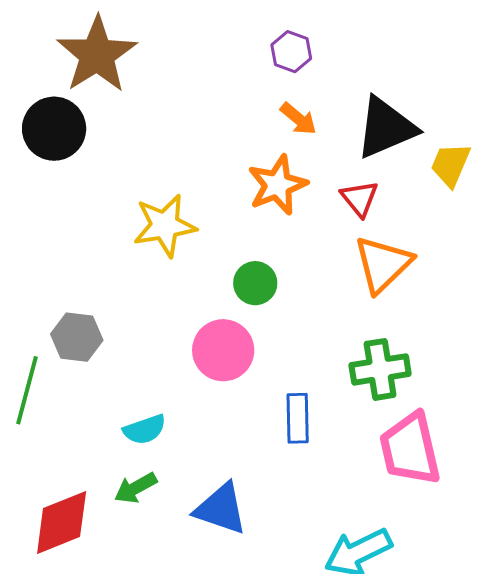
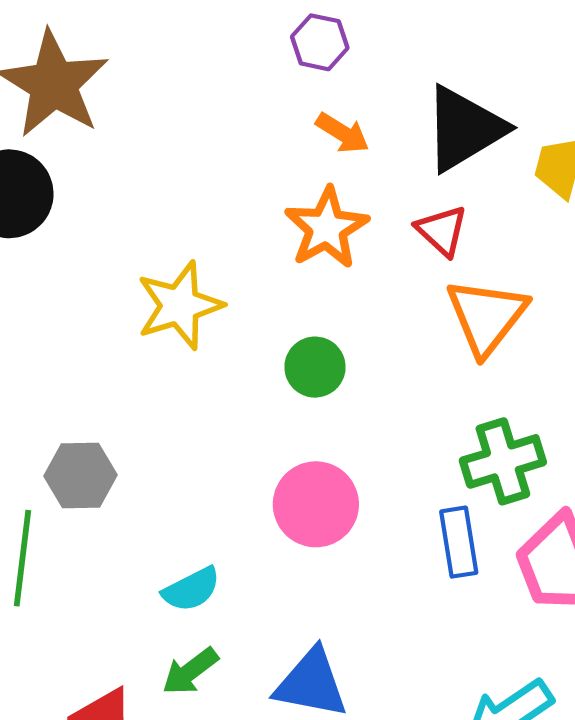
pink circle: (223, 350) -> (316, 504), moved
blue rectangle: (298, 418) -> (459, 542), moved

